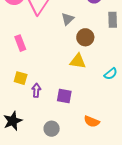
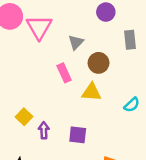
pink rectangle: (20, 43) -> (64, 73), moved
yellow square: (21, 78) -> (24, 117), turned 32

